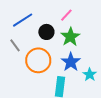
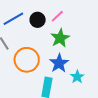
black circle: (46, 32) -> (38, 20), moved

